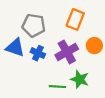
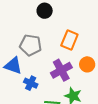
blue cross: (38, 53) -> (31, 83), moved

